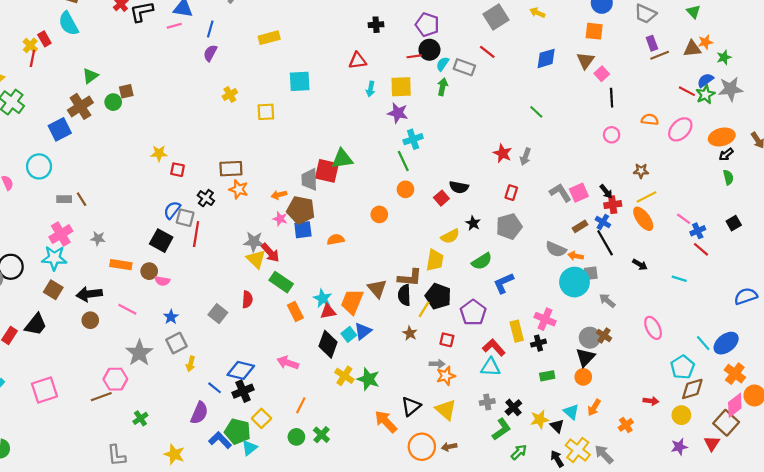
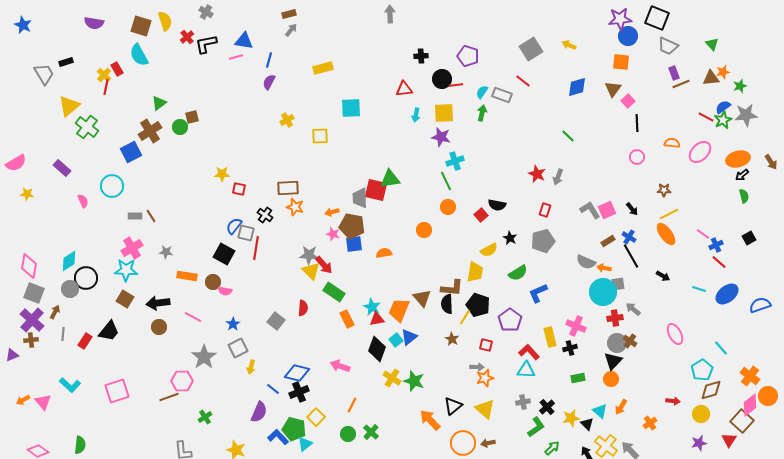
black circle: (429, 50) -> (442, 79), moved
red cross: (613, 205) -> (615, 318), moved
blue ellipse: (726, 343) -> (727, 294), moved

